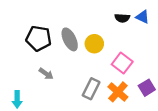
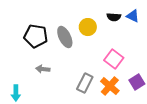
yellow circle: (94, 44) -> (88, 27), moved
gray arrow: (46, 74) -> (43, 69), turned 152

